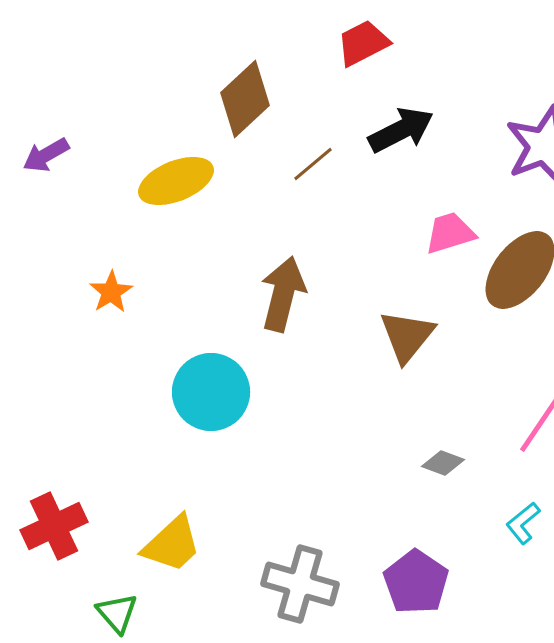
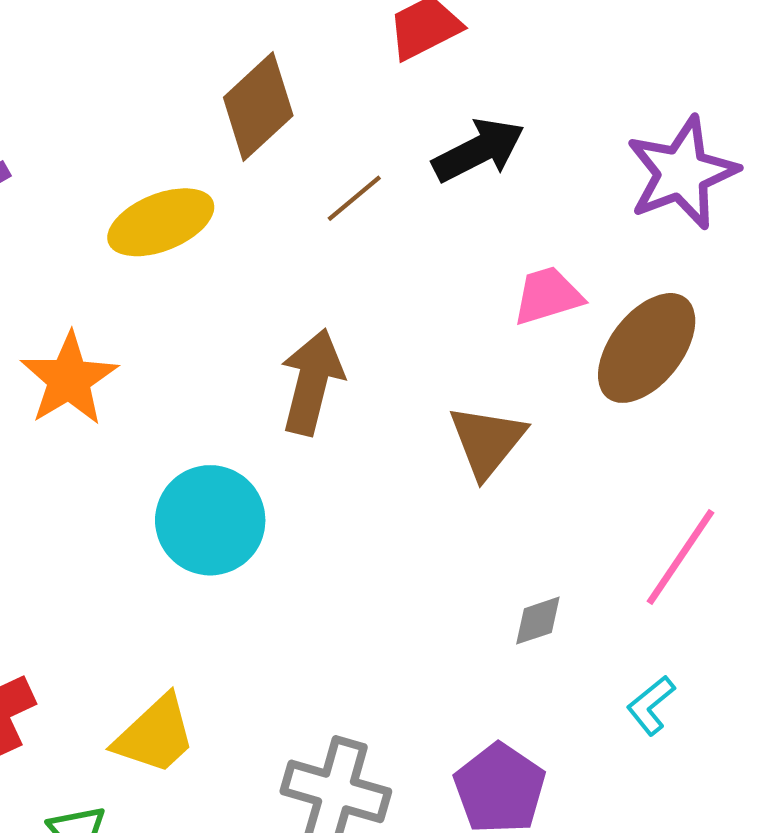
orange star: (111, 292) -> (69, 379), size x1.6
gray diamond: (443, 463) -> (538, 621), turned -39

